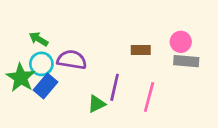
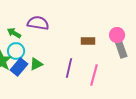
purple semicircle: (72, 60) -> (38, 23), moved
gray rectangle: (186, 61) -> (121, 49), turned 66
green triangle: (97, 104) -> (36, 64), moved

